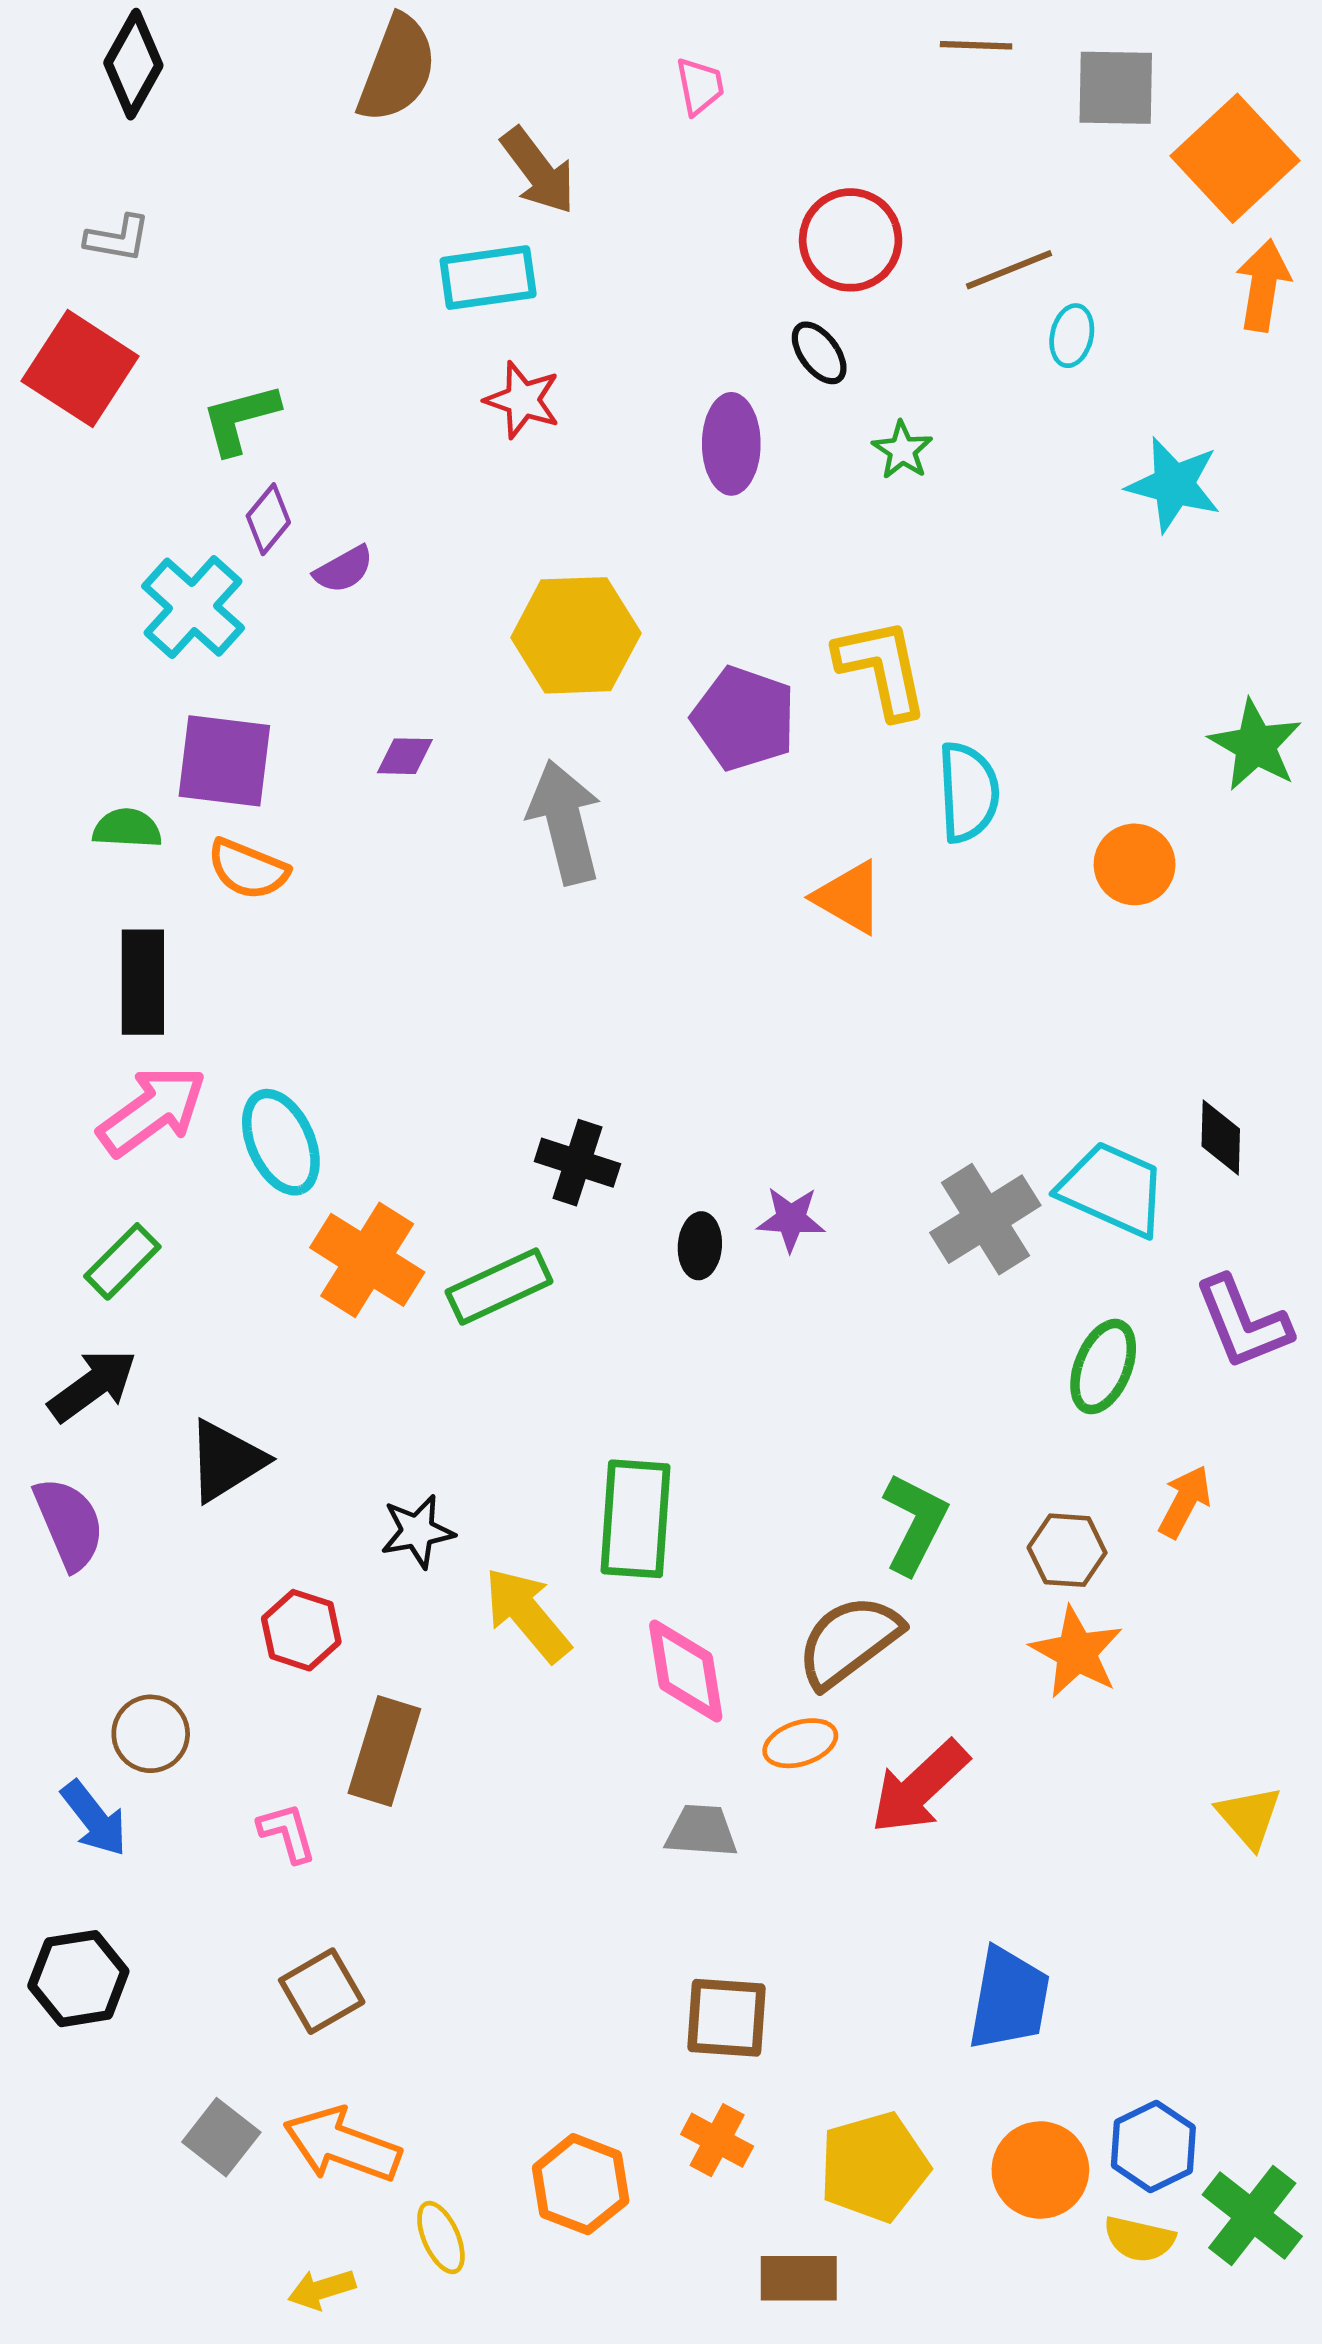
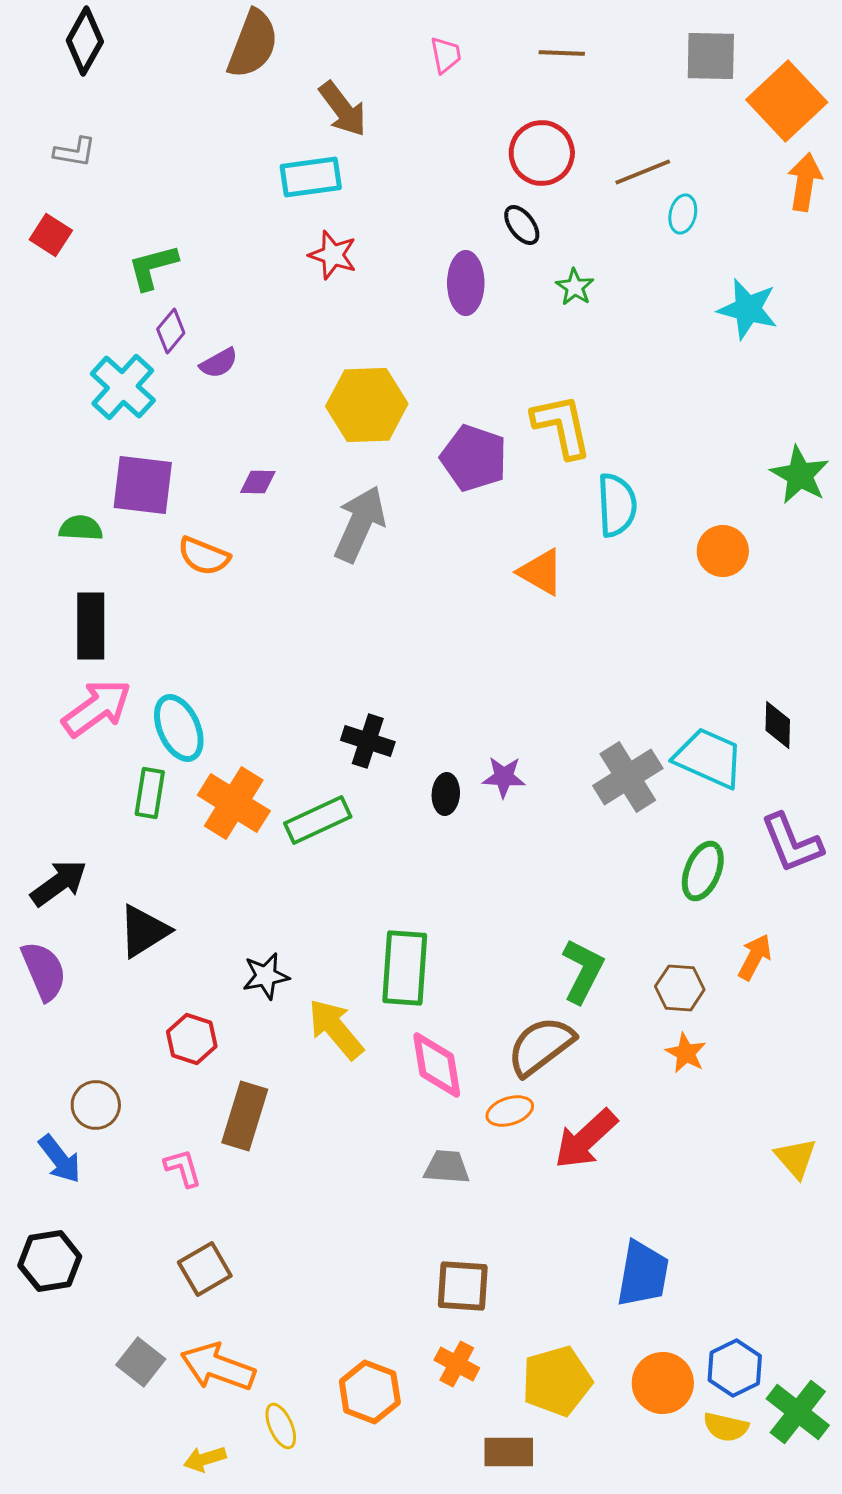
brown line: (976, 45) -> (562, 53), moved
red square: (80, 369) -> (51, 235), size x0.6
gray arrow: (565, 822) -> (360, 524), turned 38
orange semicircle: (248, 869) -> (204, 556), moved
green rectangle: (122, 1261) -> (150, 793), moved, turned -36
orange star: (1076, 1652) -> (686, 1053), size x0.7

